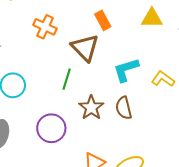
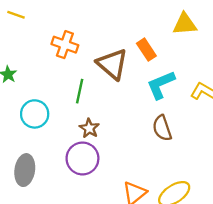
orange rectangle: (103, 20) -> (146, 50), moved
green line: (67, 79) -> (80, 91), moved
brown star: (91, 108) -> (89, 128), moved, size x0.7

